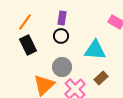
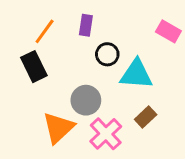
orange line: (25, 22) -> (45, 31), moved
black circle: (61, 36) -> (107, 54), moved

